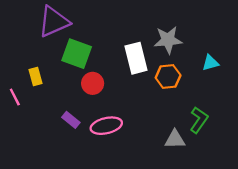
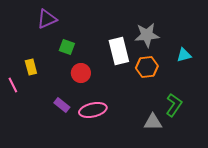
purple triangle: (54, 22) -> (47, 19), size x0.7
green square: (77, 54) -> (67, 47), size x0.6

